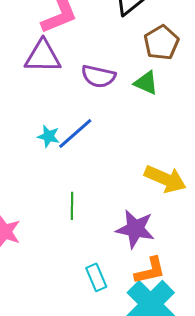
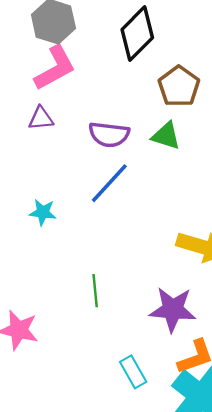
purple triangle: (43, 56) -> (41, 118), size x0.6
blue line: (75, 133) -> (109, 183), moved
cyan star: (48, 136) -> (43, 212), moved

